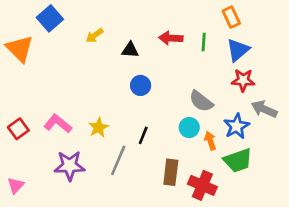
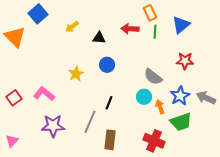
orange rectangle: (231, 17) -> (150, 13), moved
blue triangle: (238, 50) -> (181, 25), moved
gray arrow: (264, 109) -> (206, 98), moved
yellow star: (98, 128) -> (76, 74), moved
brown rectangle: (171, 172) -> (110, 140), moved

